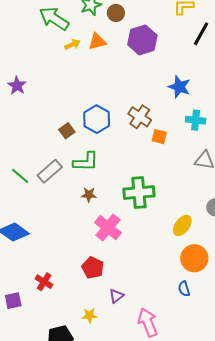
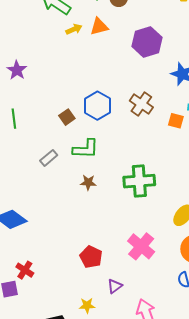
purple hexagon: (142, 40) -> (147, 42), moved
orange square: (159, 137) -> (176, 121), moved
gray rectangle: (50, 171) -> (49, 158), size x0.7
green line: (20, 176) -> (14, 119), moved, turned 42
pink cross: (108, 228) -> (141, 246), moved
red cross: (44, 282) -> (25, 270), moved

